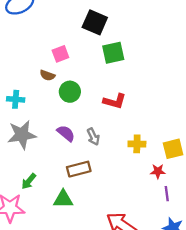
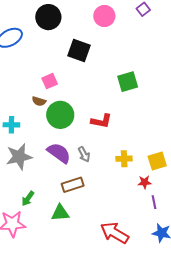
green square: (113, 53) -> (128, 82), moved
green circle: (70, 92) -> (60, 115), size x1.4
purple semicircle: (66, 133) -> (59, 153), size x1.4

